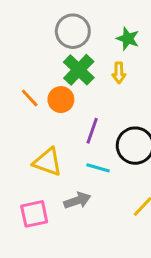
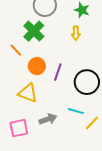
green cross: (79, 70) -> (34, 31), moved
orange circle: (61, 100) -> (37, 66), moved
cyan line: (98, 168) -> (76, 111), moved

